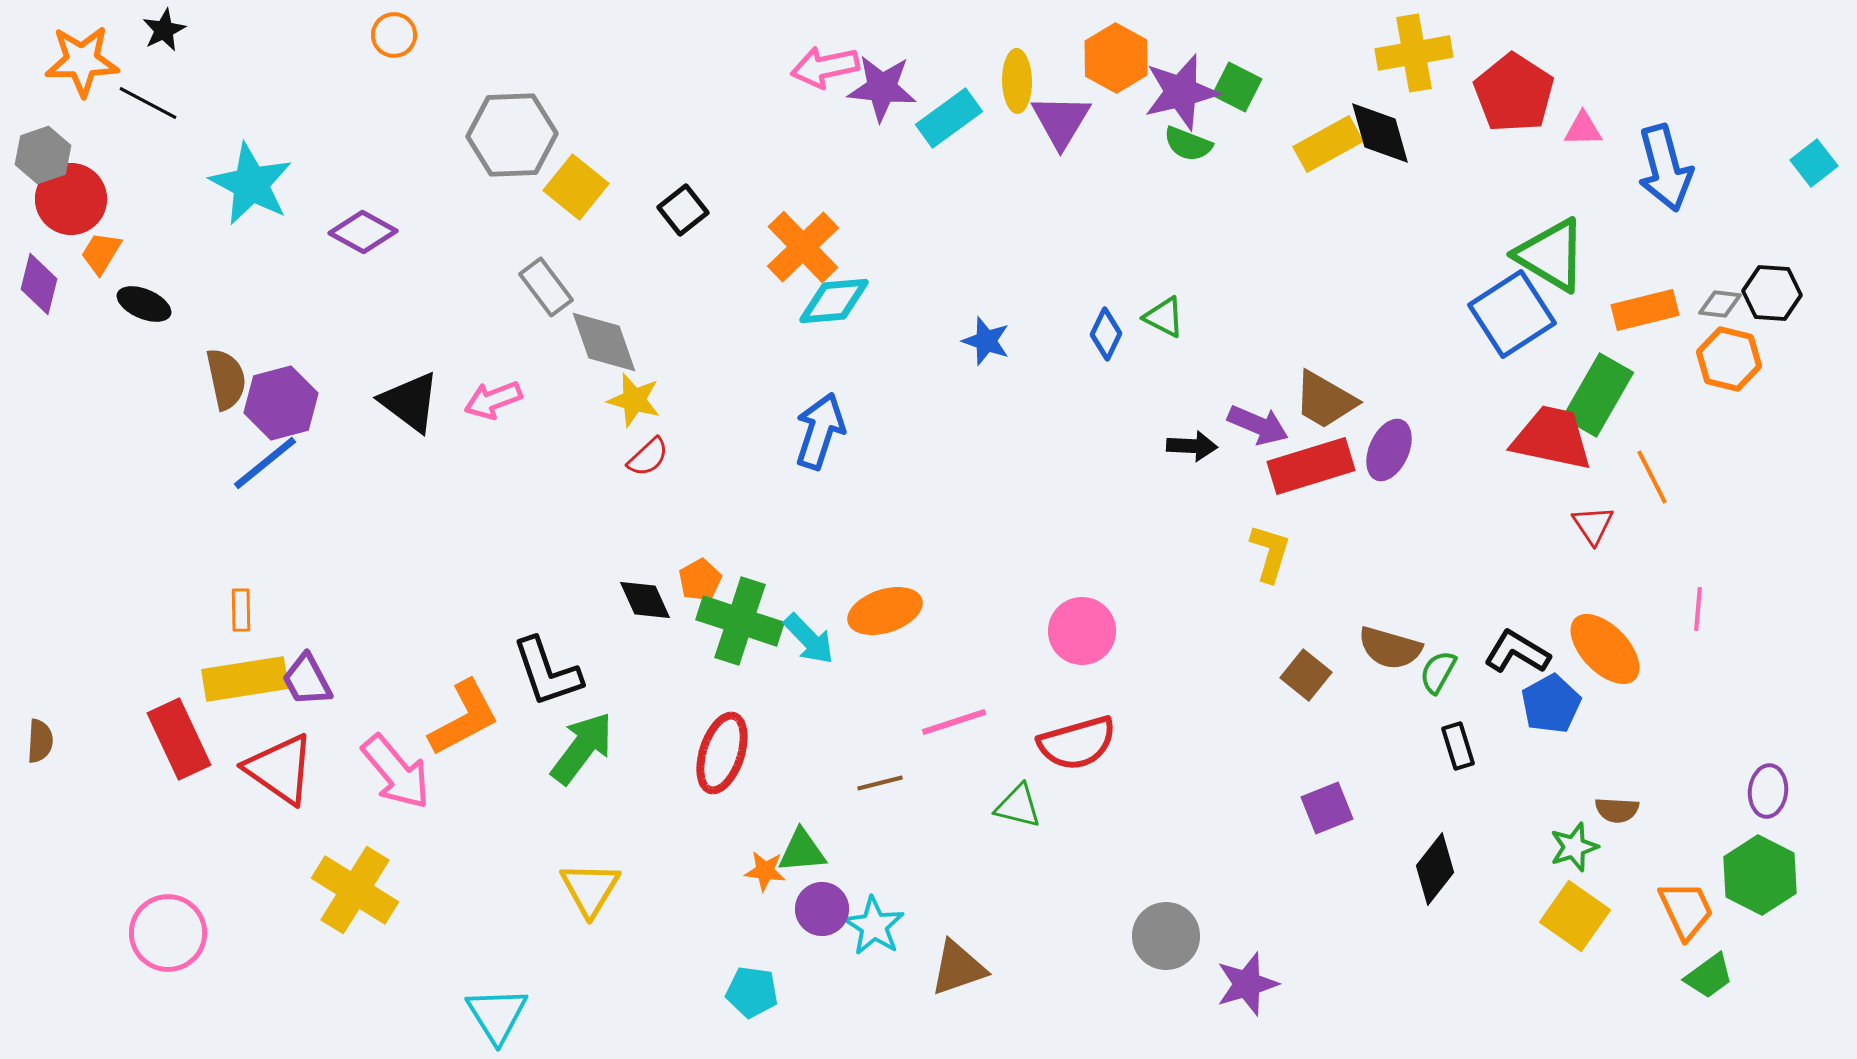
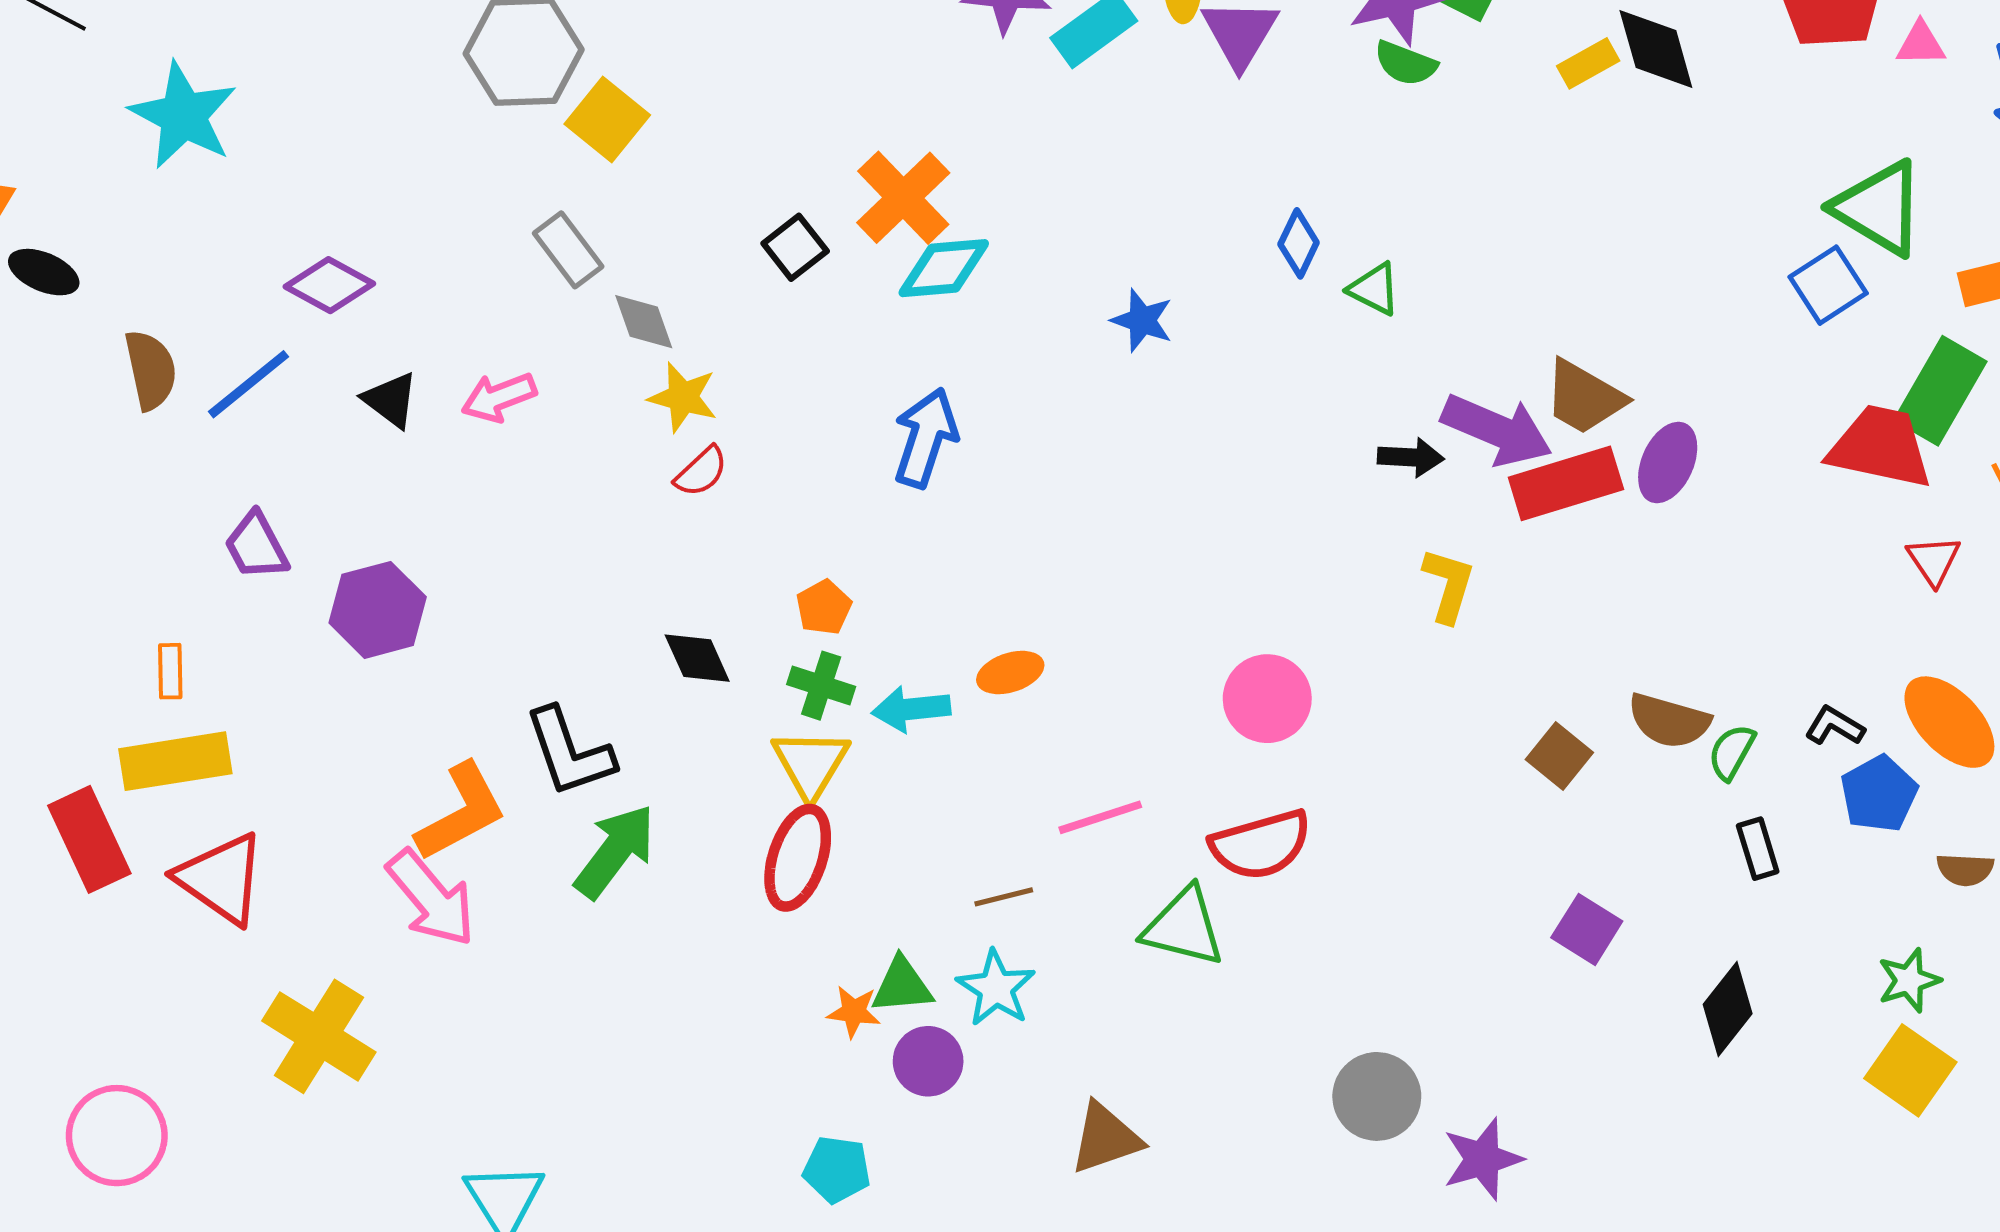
yellow rectangle: (1328, 144) -> (1588, 63), size x0.7
black square: (683, 210) -> (795, 247), moved
purple diamond: (363, 232) -> (329, 285), moved
blue square: (1512, 314) -> (1828, 285), size x0.7
blue diamond: (1106, 334) -> (1299, 243), moved
gray diamond: (604, 342) -> (644, 322), size x0.7
black triangle: (410, 402) -> (391, 400), size x0.7
purple hexagon: (281, 403) -> (378, 610), moved
purple arrow: (1258, 425) -> (1497, 430), size x1.4
blue line: (265, 463) -> (248, 384), moved
yellow L-shape: (1270, 553) -> (1449, 585), moved
orange pentagon: (700, 580) -> (824, 607), moved
orange ellipse: (885, 611) -> (1010, 673), size x0.7
green cross: (740, 621) -> (821, 686), size x0.6
cyan arrow: (809, 639) -> (911, 709), turned 128
black L-shape: (1517, 652) -> (1835, 726), size x0.7
purple trapezoid: (307, 680) -> (256, 546), moved
pink arrow: (396, 772) -> (431, 898), moved
green triangle: (1018, 806) -> (1184, 927), size x1.4
purple square: (1327, 808) -> (1587, 929), turned -36
brown semicircle: (1617, 810) -> (1965, 869), moved
yellow triangle: (590, 889) -> (811, 764), moved
cyan star: (874, 926) -> (996, 988), moved
pink circle: (168, 933) -> (117, 1136), moved

